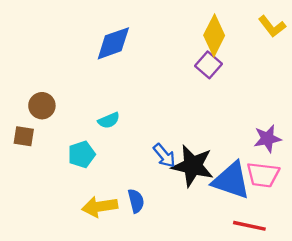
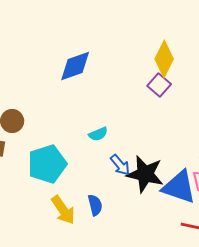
cyan semicircle: (109, 120) -> (98, 134), moved
cyan pentagon: (82, 154) -> (47, 164), size x1.6
yellow arrow: (100, 207) -> (63, 210), turned -116

